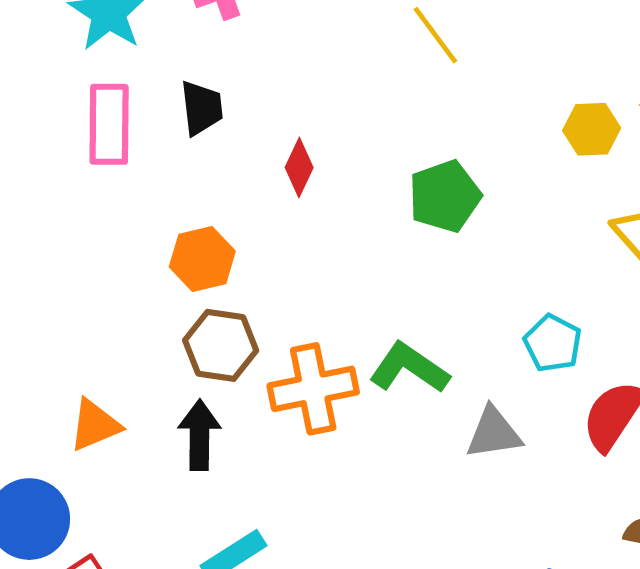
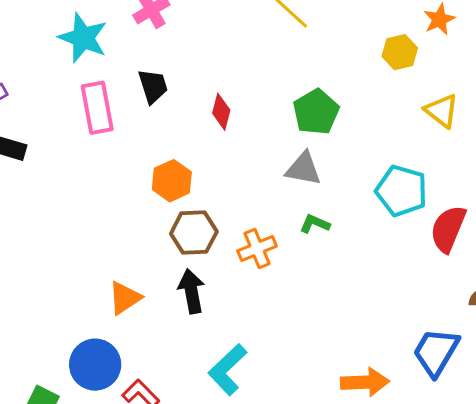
cyan pentagon: (553, 343) -> (401, 191), size x1.4
green L-shape: (409, 368) -> (315, 224), size x0.6
orange cross: (313, 389) -> (257, 249), size x0.7
gray triangle: (494, 433) -> (303, 169), moved, turned 30

